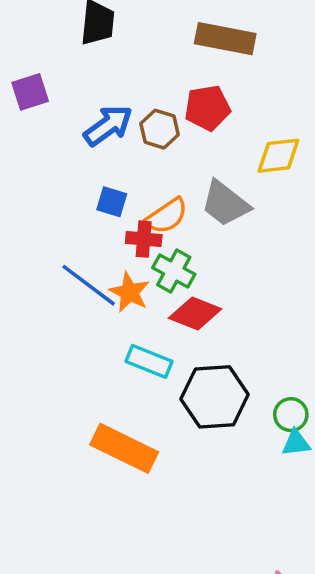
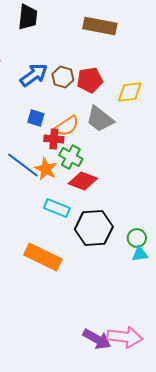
red pentagon: (207, 108) -> (90, 80), moved

